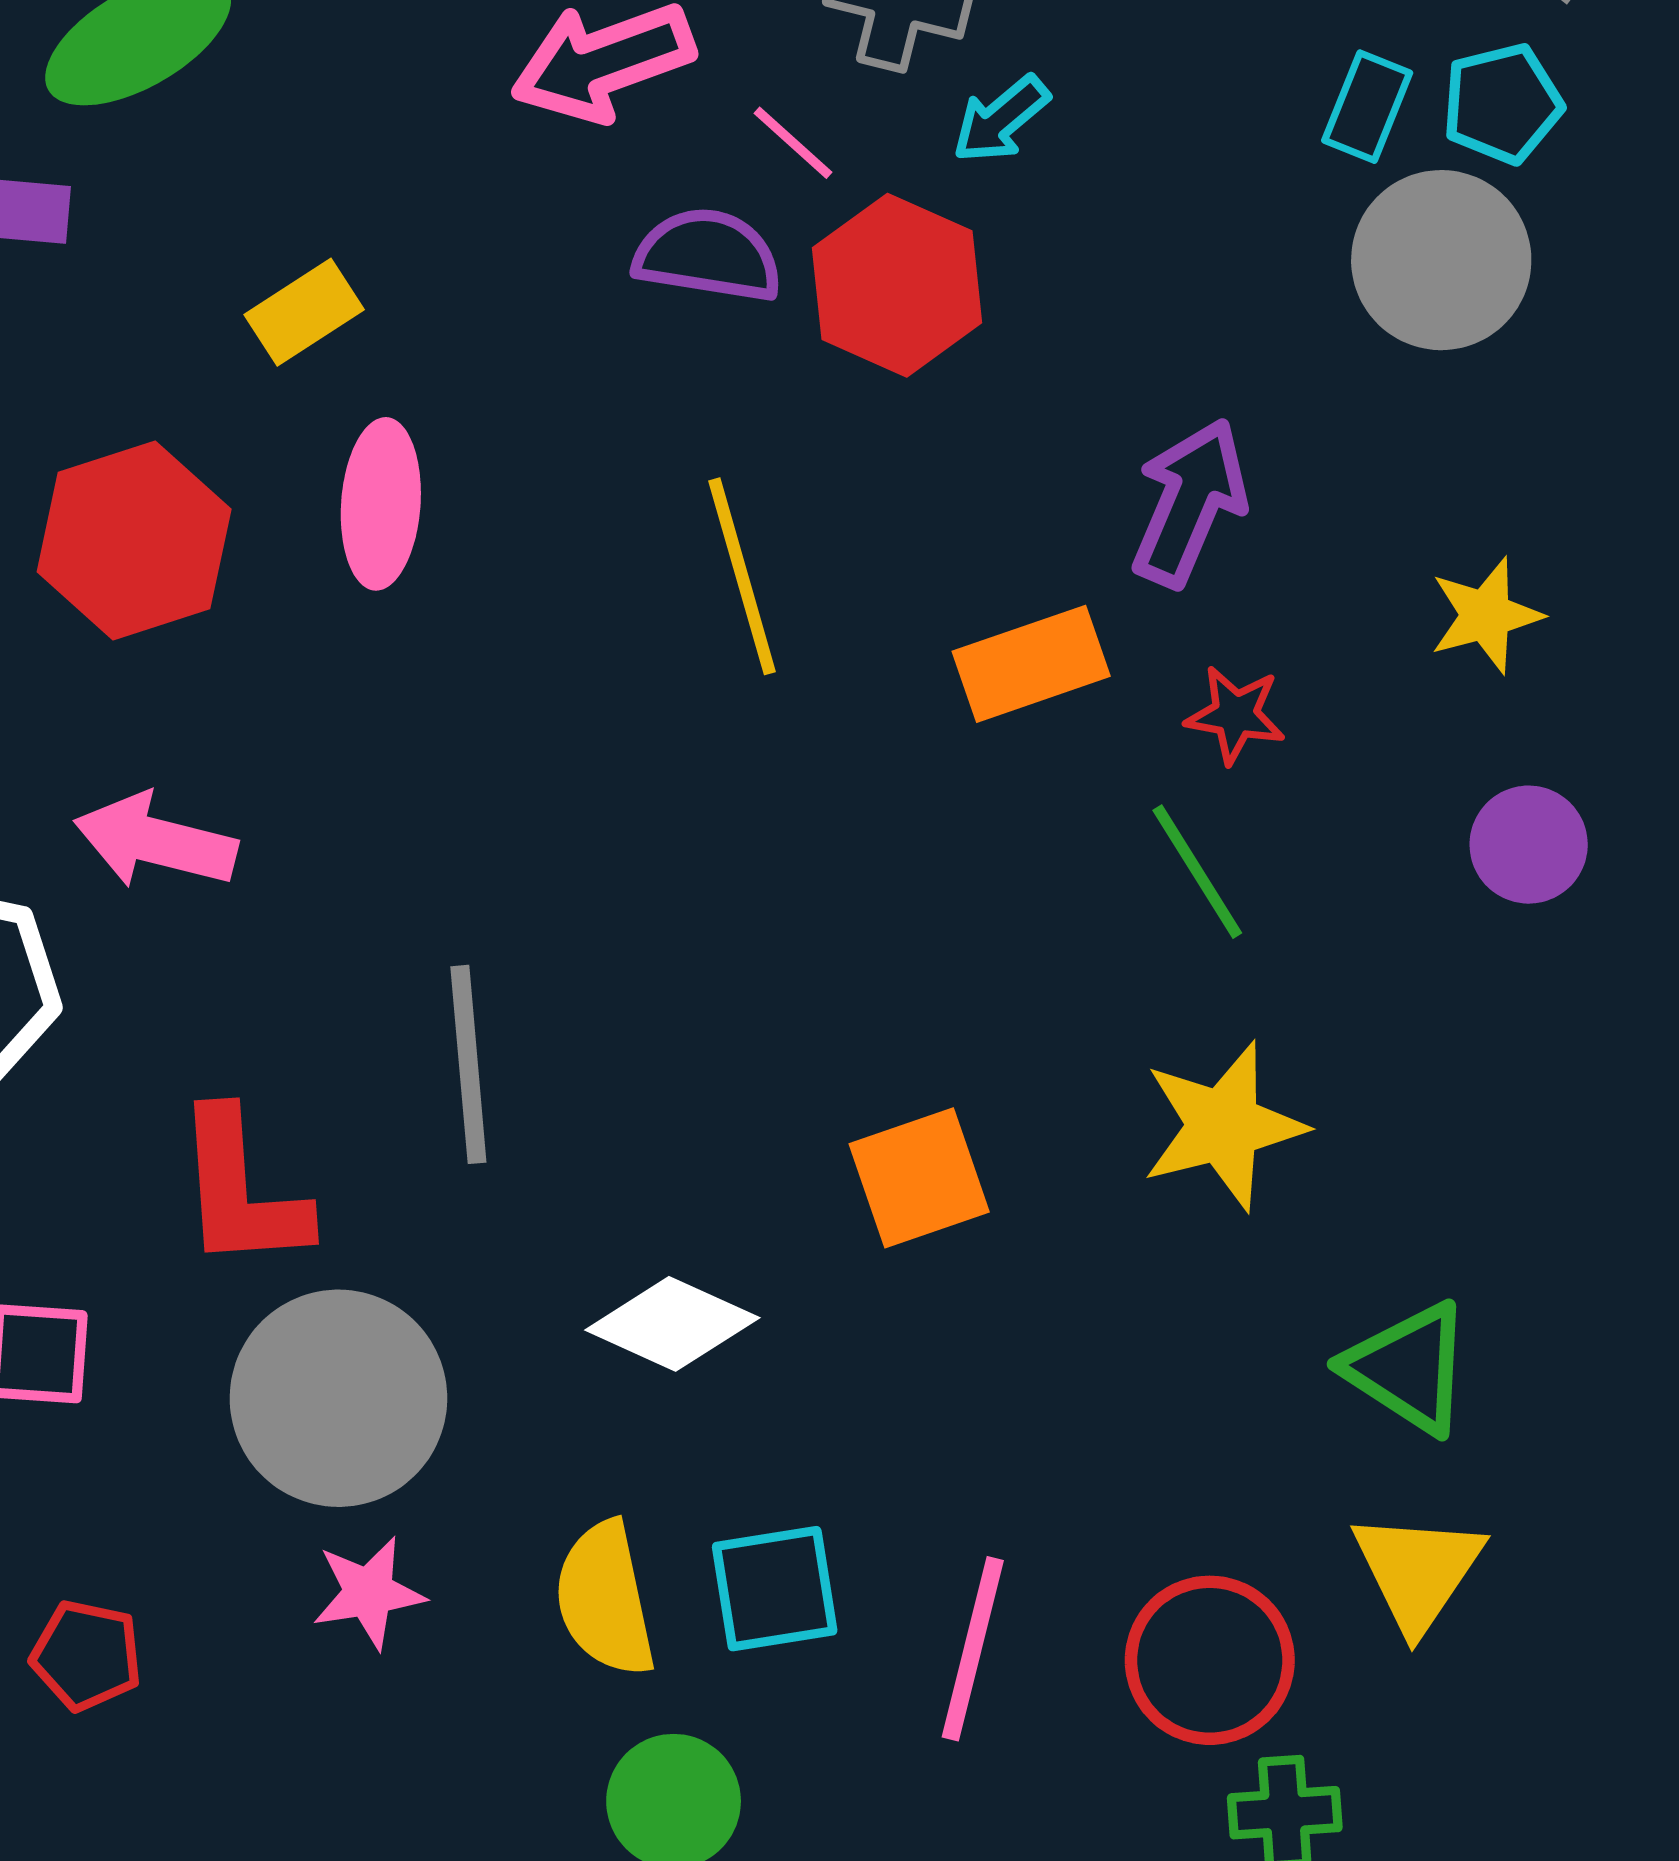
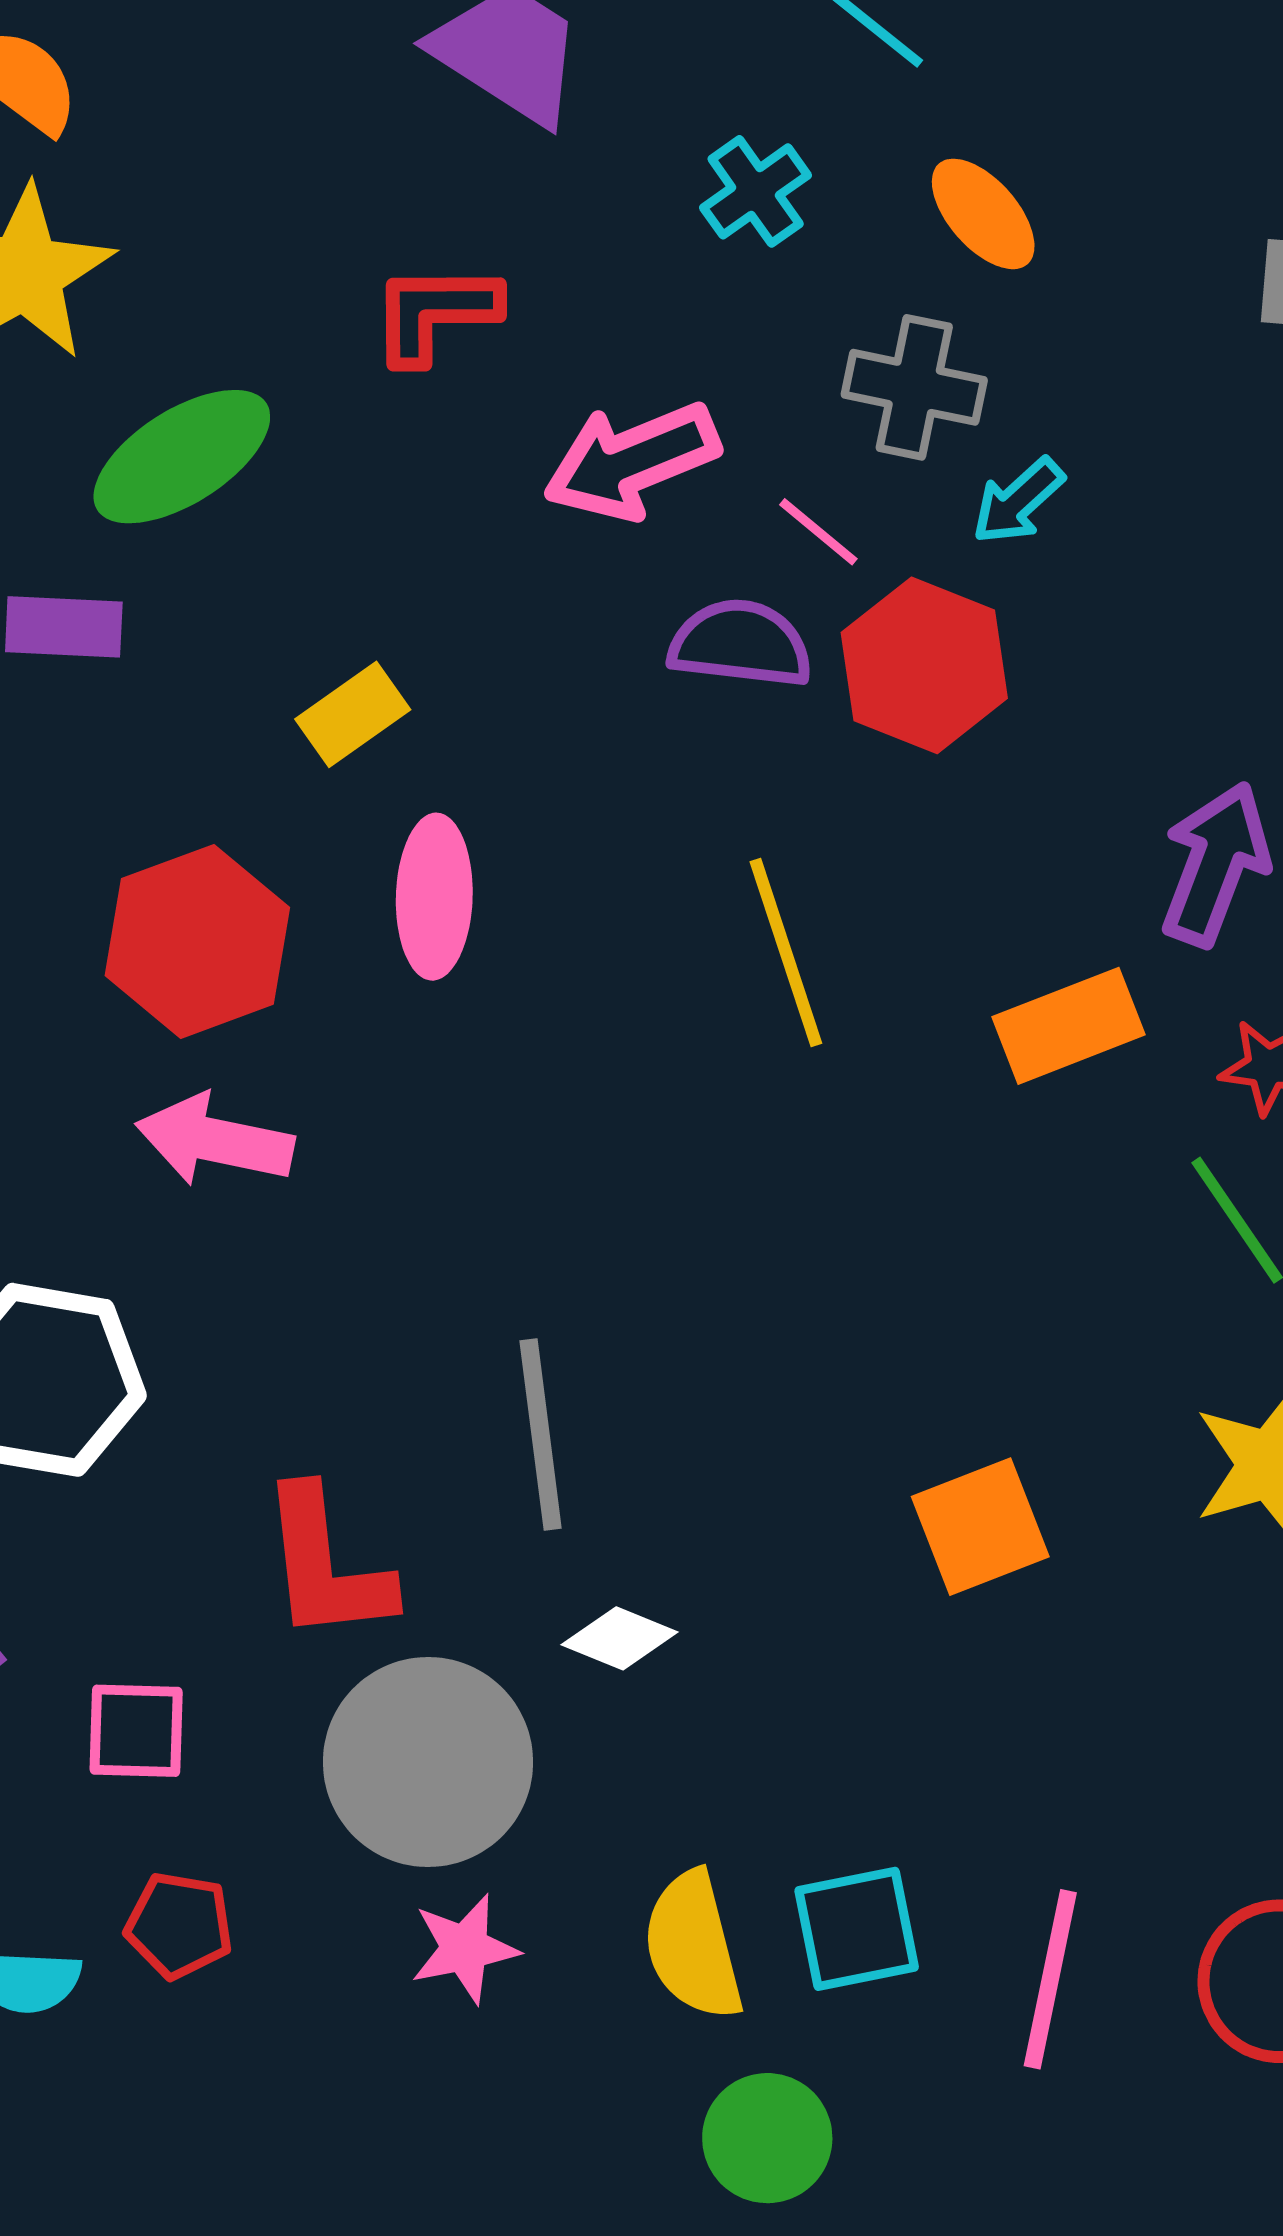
pink arrow: (155, 841) -> (215, 1140), moved
white diamond: (672, 1324) -> (620, 1638), moved, size x0.7
red pentagon: (87, 1655) -> (179, 1925), moved

